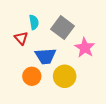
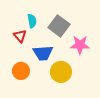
pink star: (85, 48) -> (80, 45), turned -30
orange circle: (32, 76) -> (21, 71), moved

